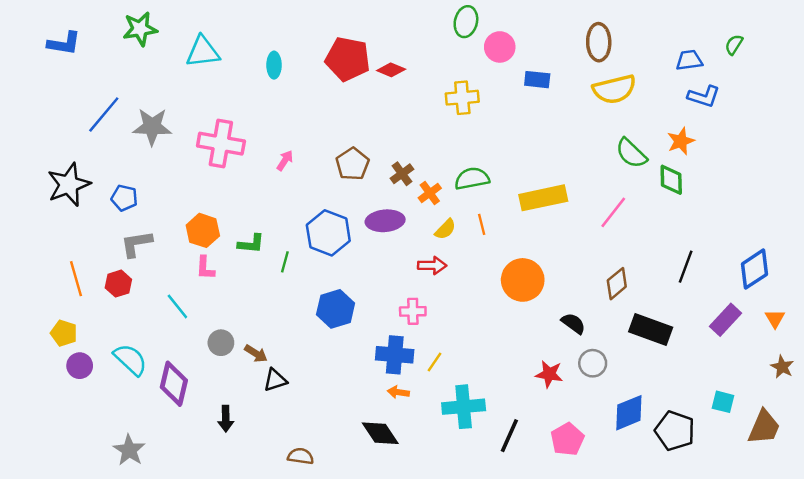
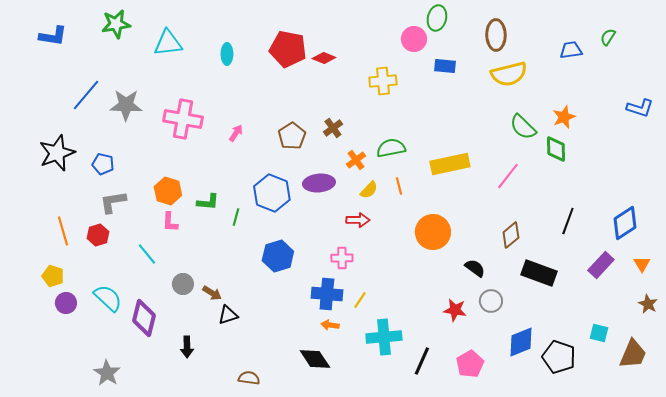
green ellipse: (466, 22) -> (437, 18), moved
blue L-shape: (704, 96) -> (640, 108), moved
brown cross: (402, 174) -> (333, 128), moved

